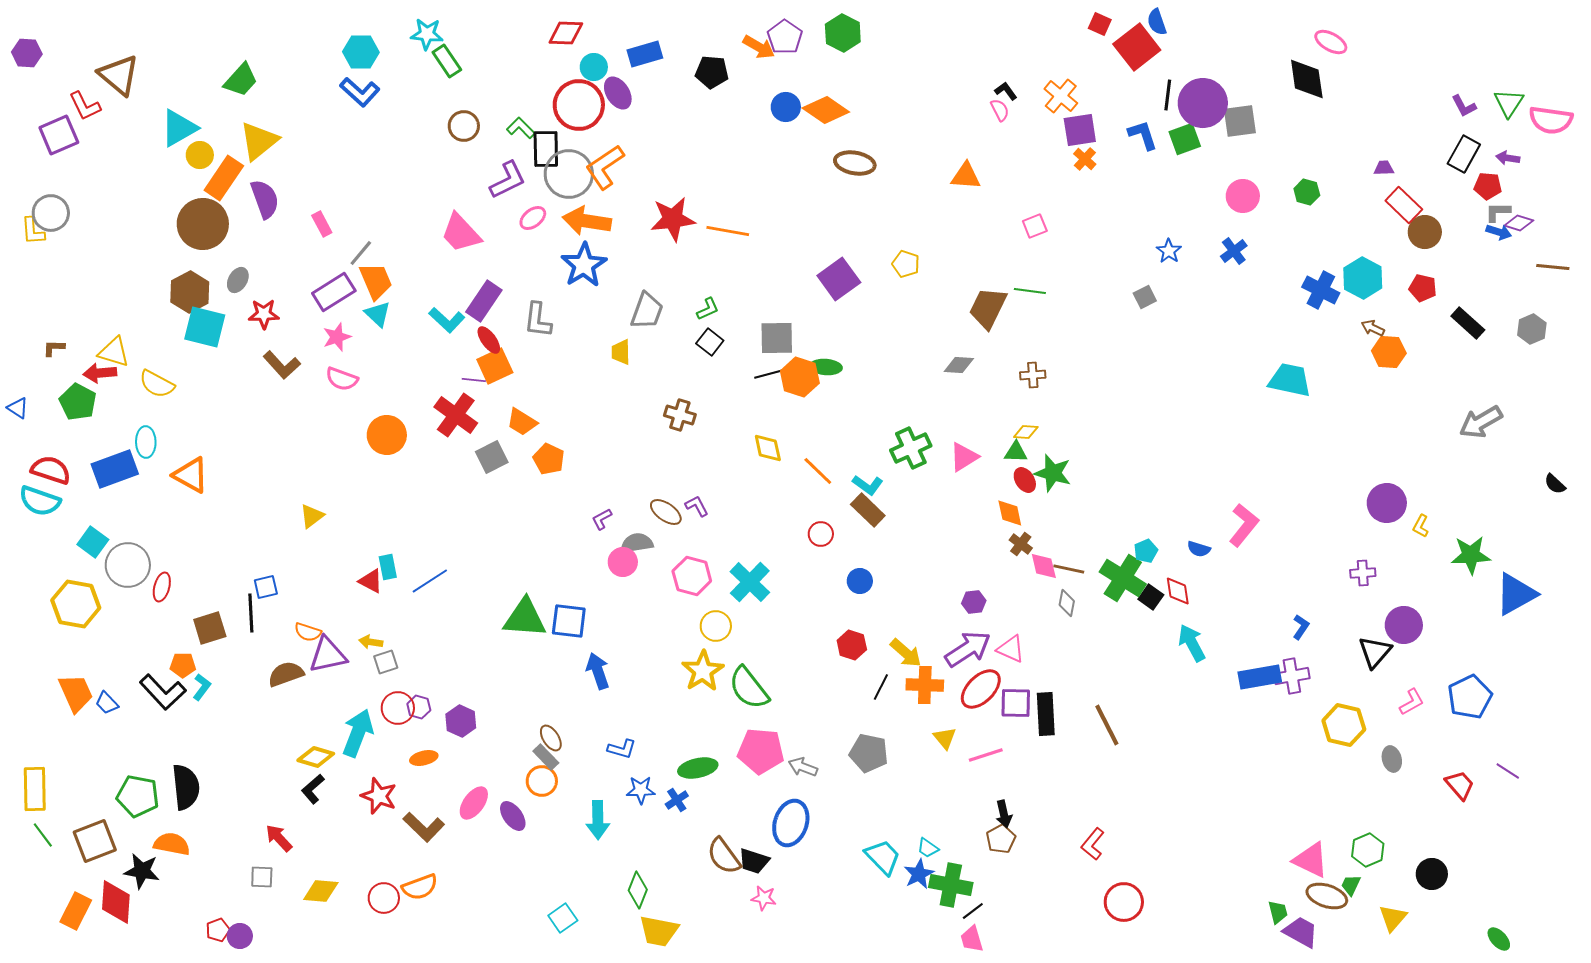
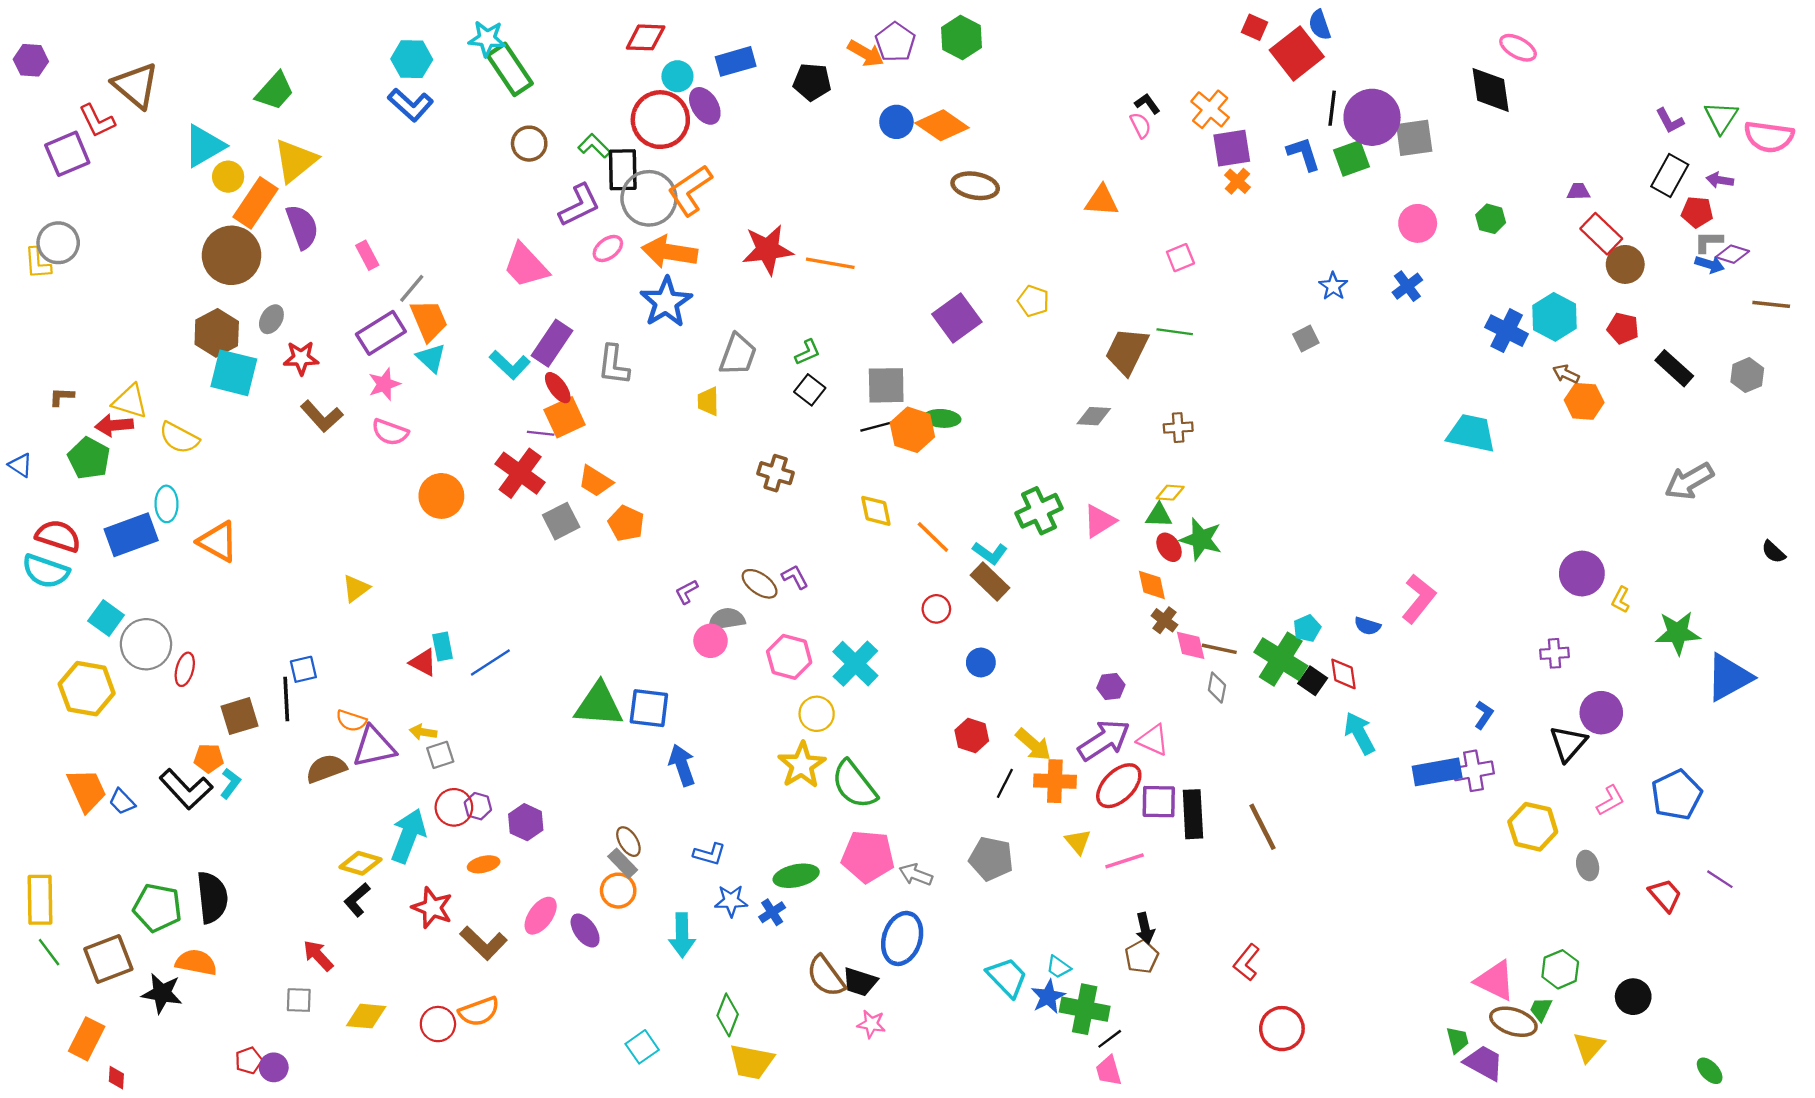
green rectangle: (447, 61) -> (510, 69), size x1.4
red diamond: (116, 902) -> (116, 1078), moved, size x0.5

